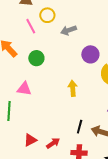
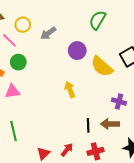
green circle: (36, 58) -> (18, 62), moved
pink triangle: (24, 89) -> (12, 91), moved

